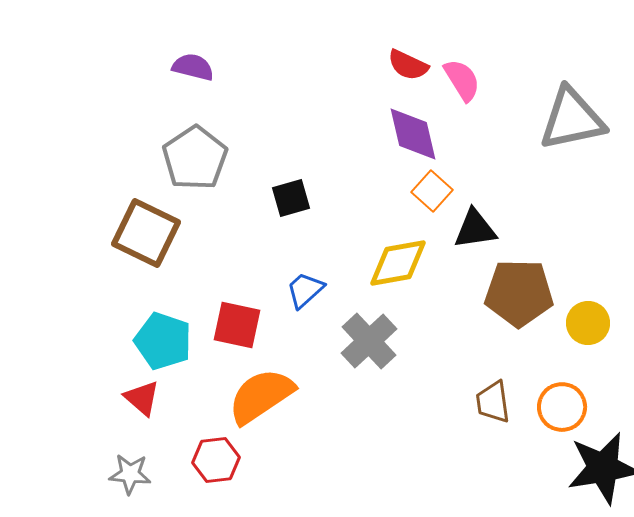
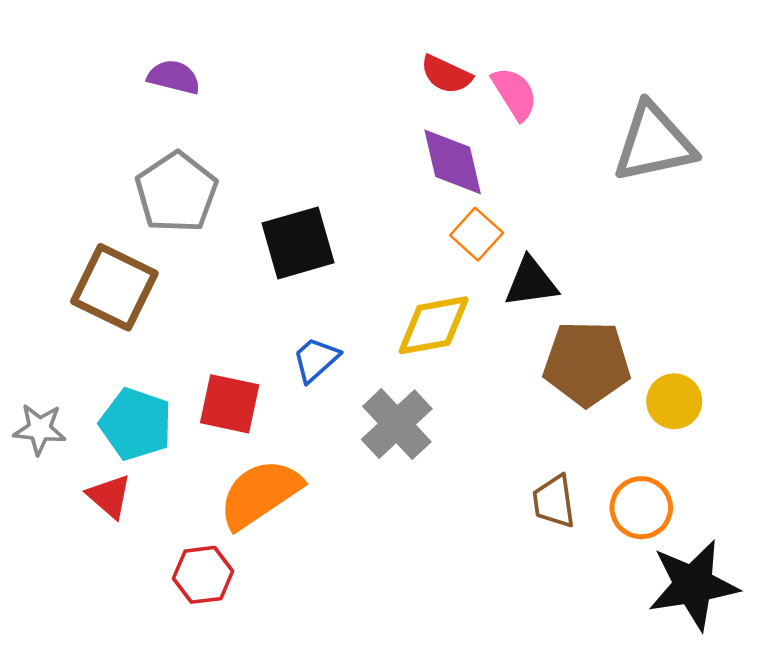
black square: (291, 198) -> (298, 243), size x1.5
gray star: (130, 474) -> (40, 429), moved

